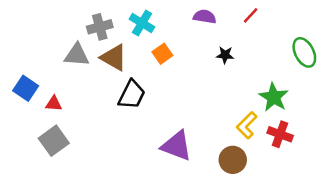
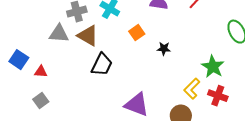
orange square: (162, 54) -> (137, 33), moved
black star: (225, 55) -> (164, 49), moved
gray square: (54, 141) -> (41, 101), size x0.7

